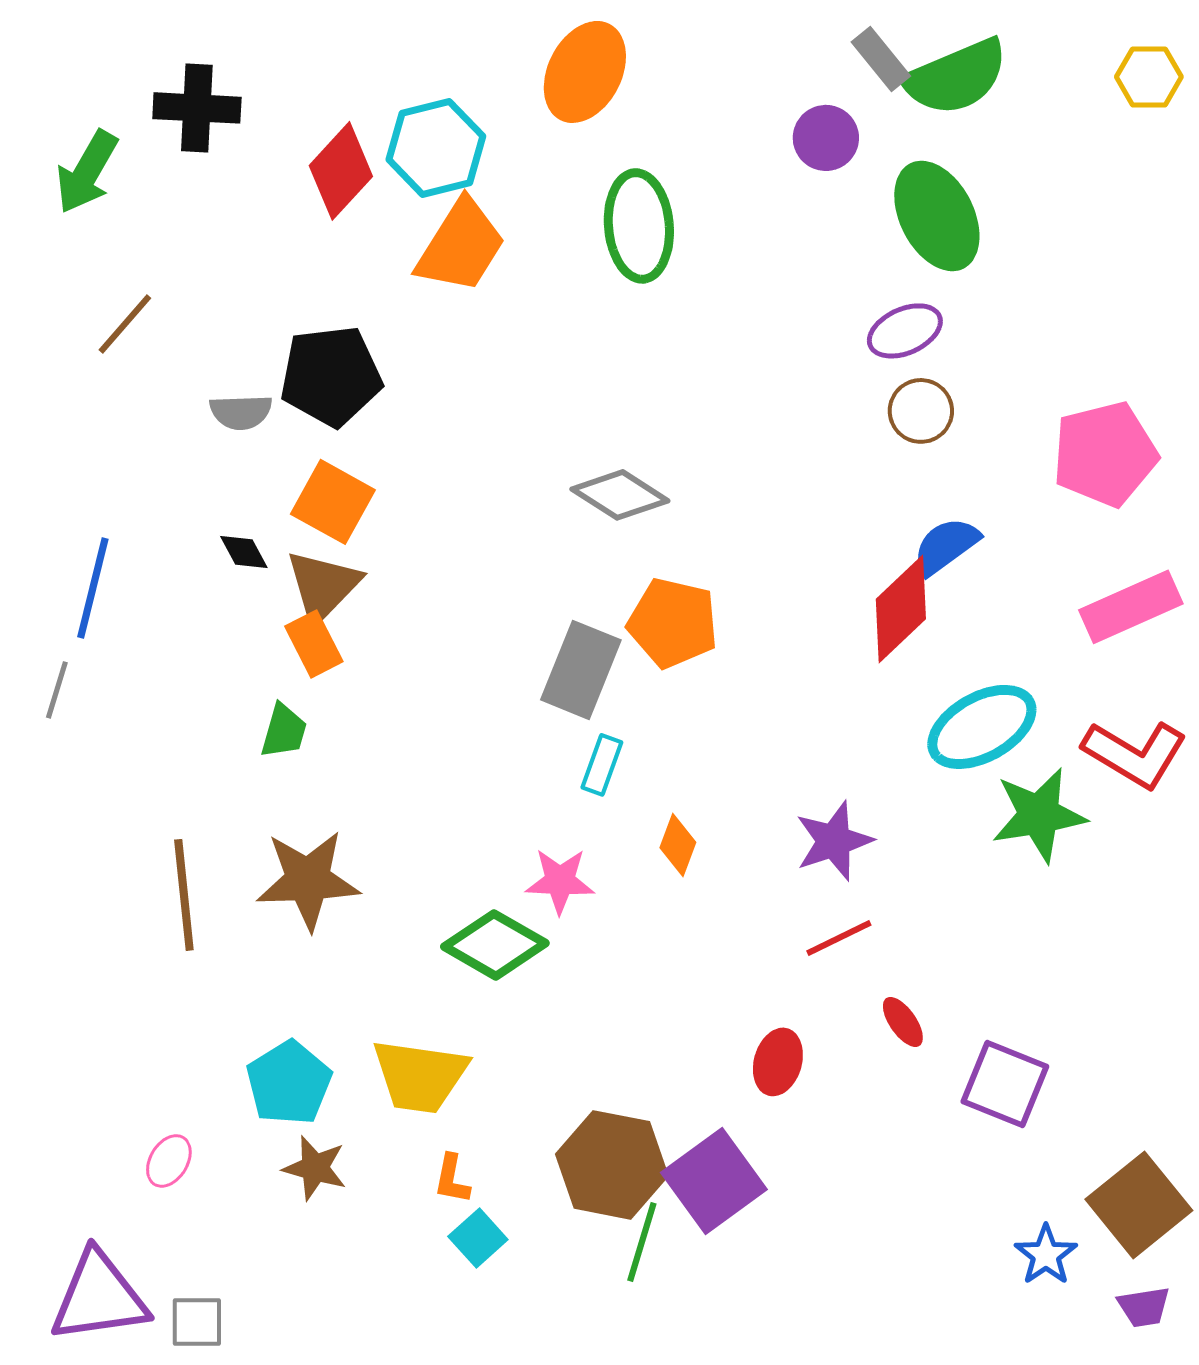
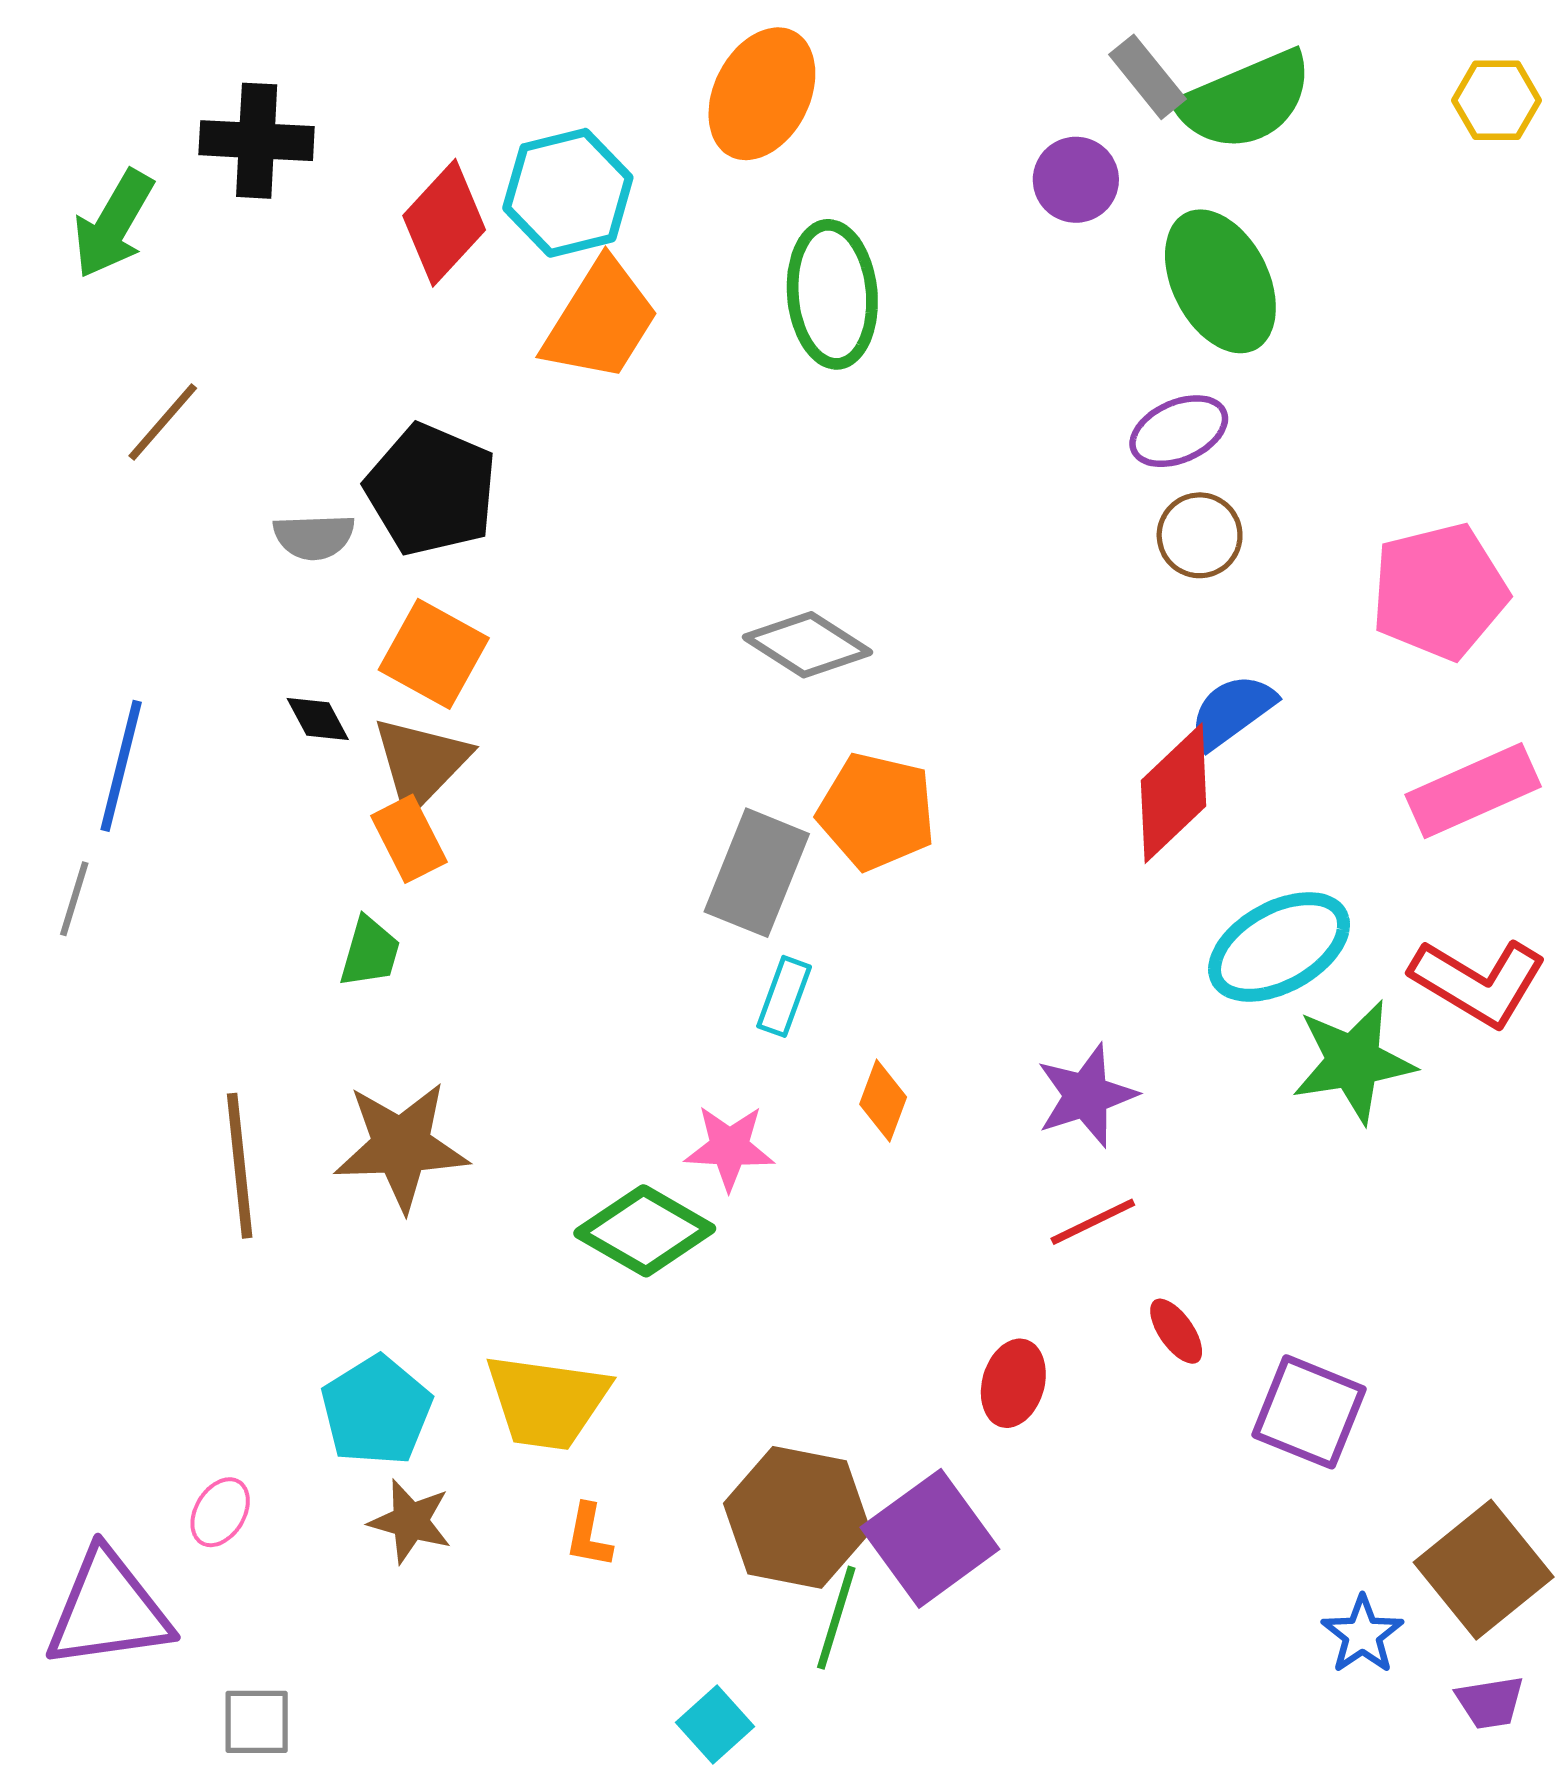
black pentagon: (331, 376) -> (431, 490), turned 30
cyan square: (478, 1238) -> (715, 1725), moved
purple triangle: (99, 1297) -> (108, 1610), moved

